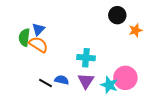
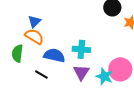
green semicircle: (24, 37) -> (17, 53), moved
blue semicircle: (62, 80) -> (54, 55), moved, size x1.5

